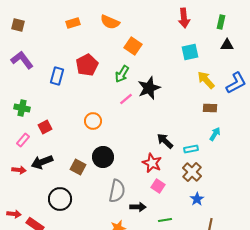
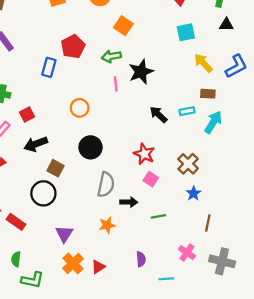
green arrow: (122, 74) -> (111, 56), turned 48
blue rectangle: (57, 76) -> (49, 67), moved
pink line: (126, 99) -> (116, 84), turned -56
cyan arrow: (215, 134) -> (213, 122), size x1.5
black arrow: (165, 141) -> (158, 114), moved
cyan rectangle: (191, 149) -> (187, 111), moved
black arrow: (42, 162) -> (36, 144), moved
brown square: (78, 167) -> (55, 168), moved

